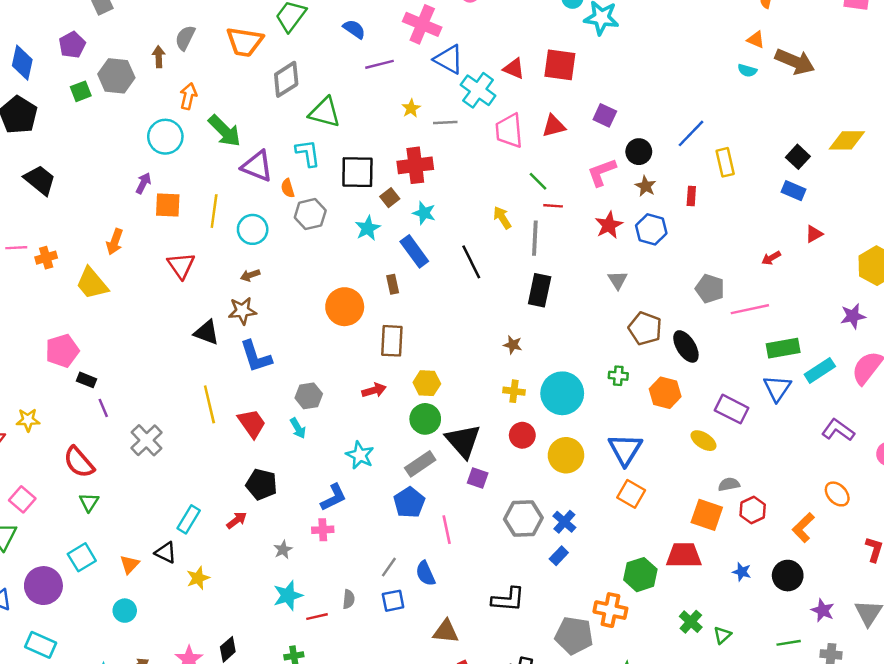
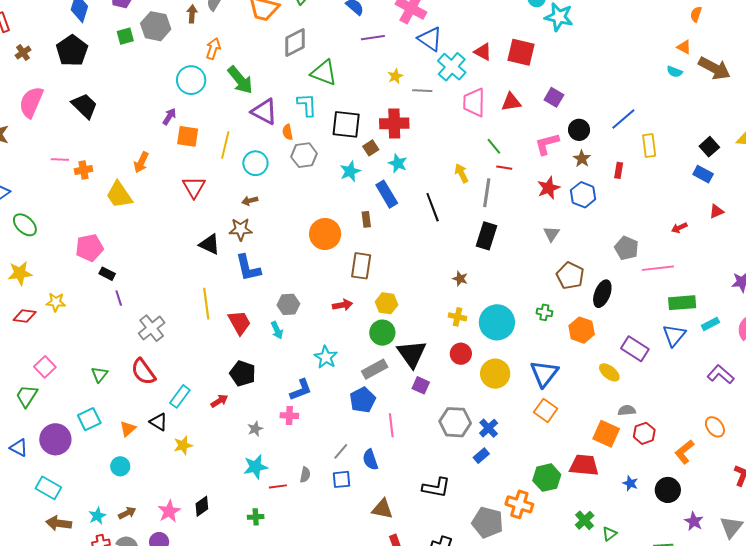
black ellipse: (686, 346) -> (602, 294), turned 48
cyan rectangle: (820, 370) -> (710, 324), size x0.7
red semicircle: (79, 462) -> (143, 372), moved

